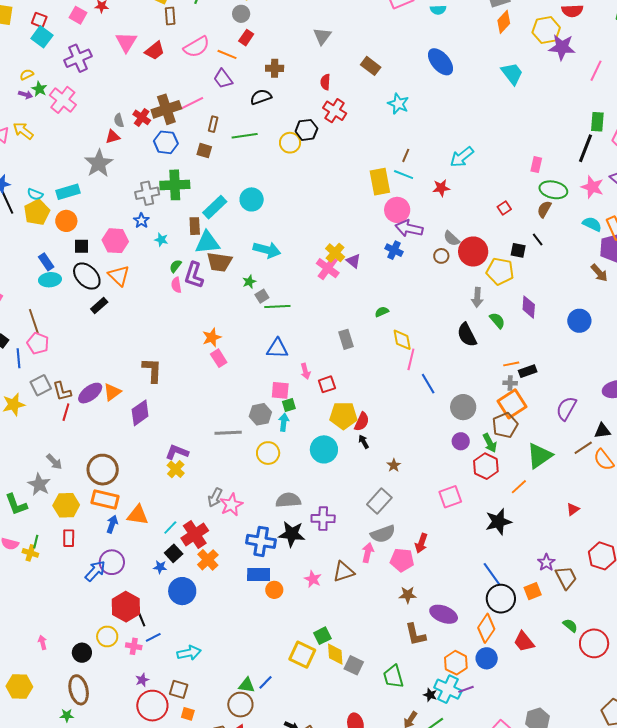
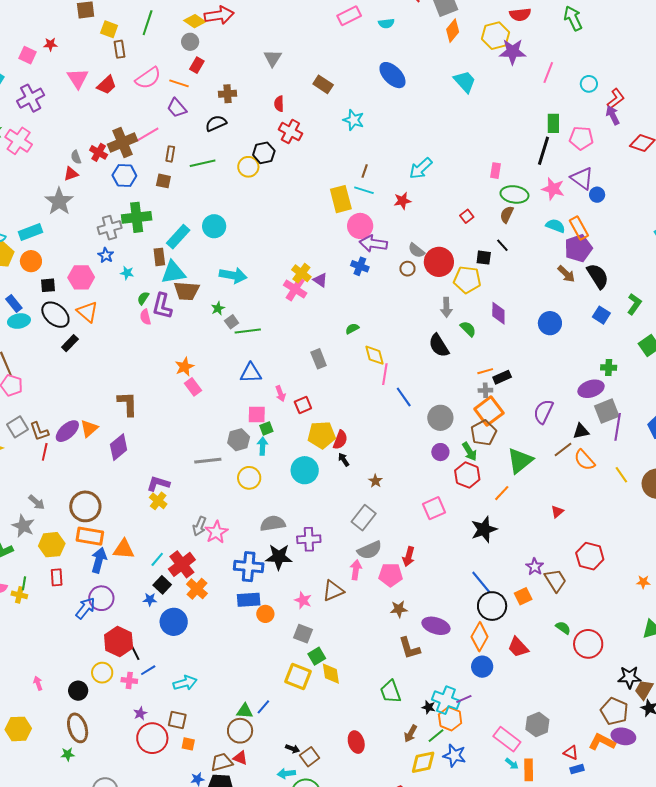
blue arrow: (112, 524) -> (99, 560), size x1.4
orange hexagon: (456, 663) -> (450, 719), moved
gray square: (354, 665) -> (303, 634), moved

